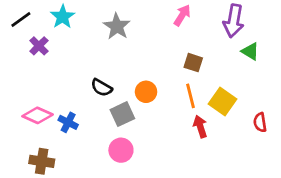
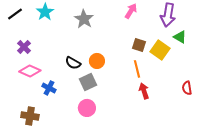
purple cross: (39, 46) -> (24, 47), moved
orange circle: (146, 92) -> (97, 61), moved
yellow square: (222, 102) -> (160, 50), moved
pink diamond: (38, 115) -> (30, 71), moved

